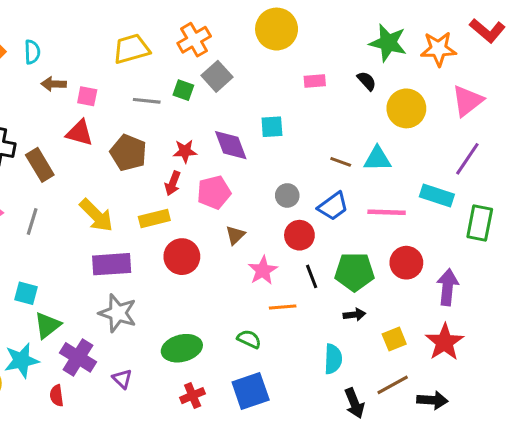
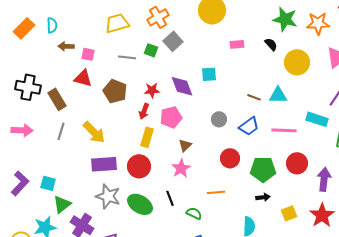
yellow rectangle: (154, 218) -> (147, 137), moved, turned -60
gray line: (32, 221) -> (61, 131), moved
red circle: (299, 235) -> (230, 158), moved
red circle: (182, 257) -> (139, 166), moved
pink star: (263, 270) -> (181, 168), moved
black line: (312, 276) -> (170, 198), moved
green ellipse: (182, 348) -> (140, 204), moved, turned 45

